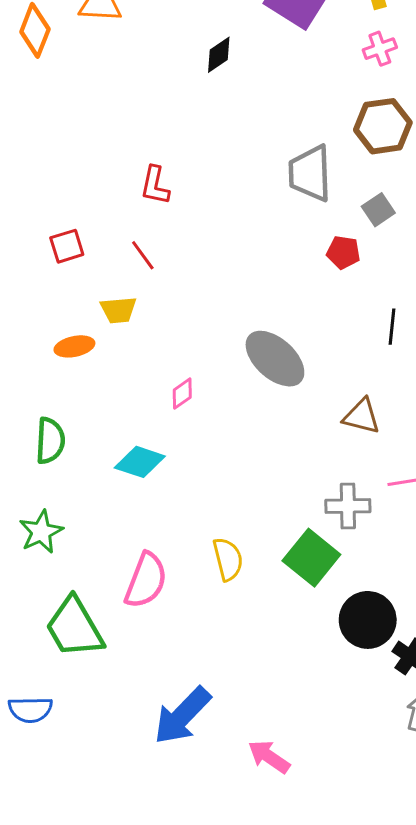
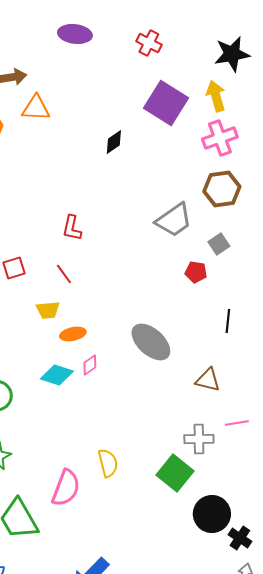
pink cross: (380, 49) -> (220, 138), size x1.6
gray trapezoid: (310, 173) -> (174, 220), turned -123
orange ellipse: (74, 346) -> (73, 334), moved
cyan diamond: (140, 462) -> (57, 375), moved
yellow semicircle: (228, 559) -> (108, 463), moved

